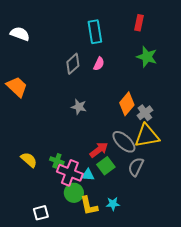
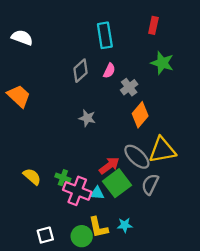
gray cross: (145, 113) -> (129, 87), moved
green square: (106, 166) -> (117, 183), size x1.4
green circle: (74, 193) -> (82, 236), moved

